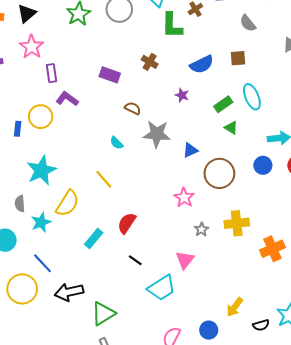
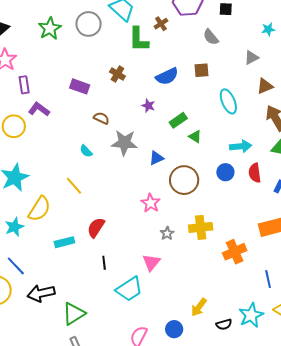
cyan ellipse: (252, 97) -> (228, 101), moved
green rectangle: (223, 104) -> (178, 120), moved
cyan rectangle: (94, 238) -> (64, 242), turned 36
black line: (135, 260) -> (104, 263), turned 48

